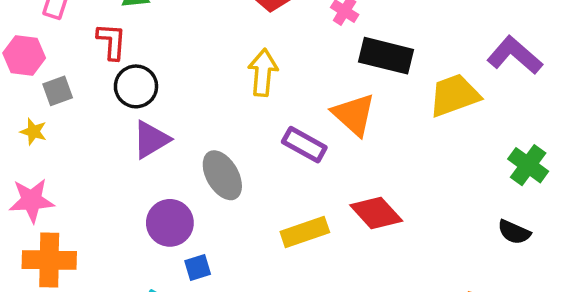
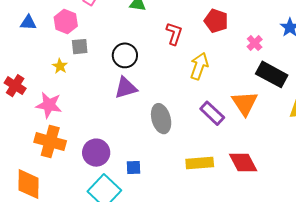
red L-shape: (112, 41) -> (174, 34), moved
purple circle: (170, 223) -> (96, 153), moved

